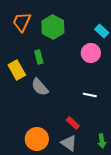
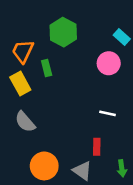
orange trapezoid: (22, 22) -> (23, 51), moved
gray semicircle: (40, 87) -> (25, 122), moved
red rectangle: (73, 123) -> (97, 147), moved, turned 48

